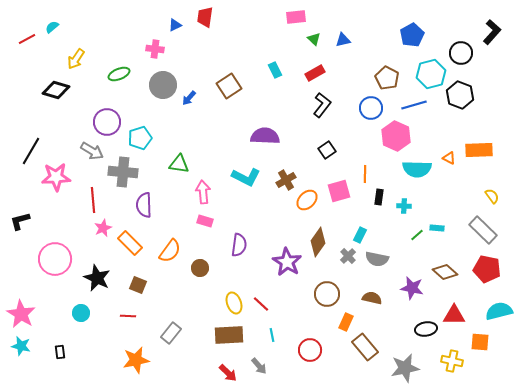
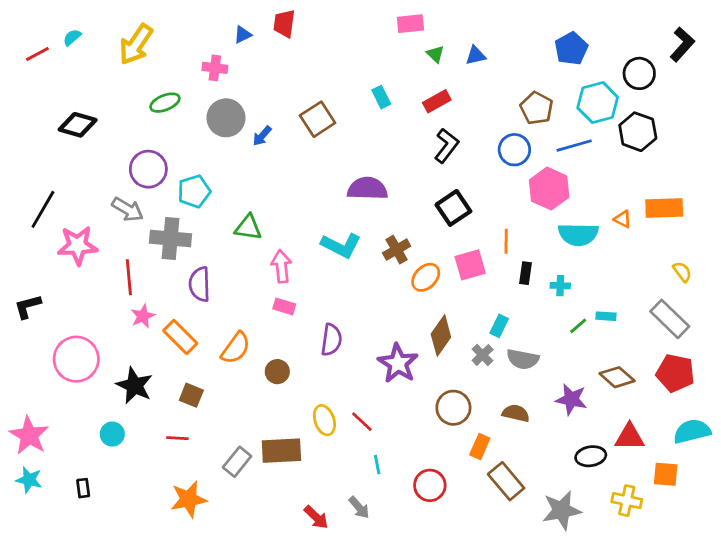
yellow arrow: (76, 59) -> (136, 44), moved, size x1.4
black square: (327, 150) -> (453, 208), size x1.4
brown rectangle: (229, 335) -> (281, 451), moved

